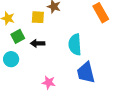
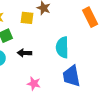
black arrow: (38, 43) -> (24, 53), moved

